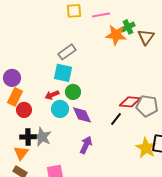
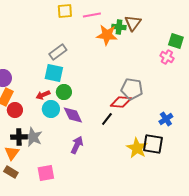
green cross: (128, 27) -> (119, 27), turned 32
brown triangle: (146, 37) -> (133, 23), moved
gray pentagon: (147, 106) -> (132, 89), moved

